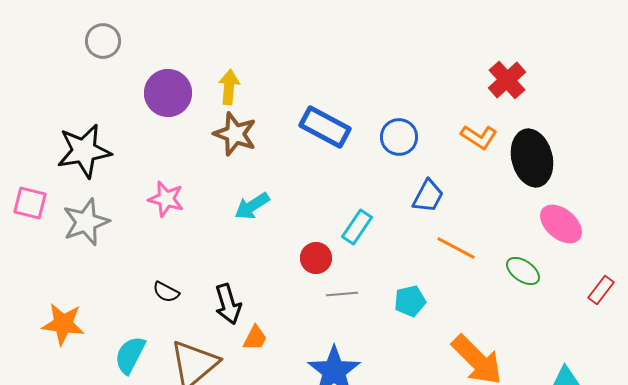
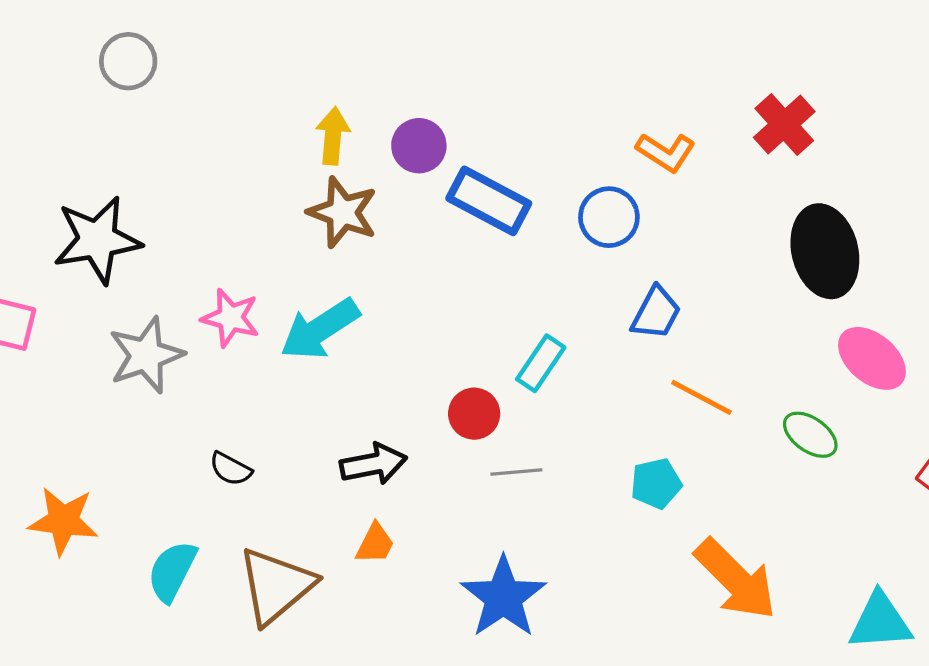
purple circle: (168, 93) -> (419, 146), moved, size x0.7
orange L-shape: (479, 137) -> (666, 152), moved
cyan arrow: (252, 206) -> (320, 329), moved, size x1.4
gray star: (86, 222) -> (146, 355), moved
cyan pentagon: (410, 301) -> (656, 483), moved
black arrow: (228, 304) -> (373, 464), moved, turned -84

